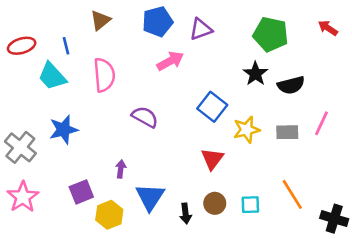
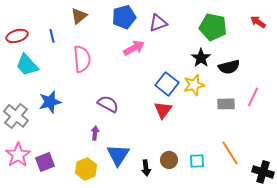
cyan trapezoid: (52, 76) -> (27, 65), moved
purple semicircle: (145, 117) -> (108, 104), moved
yellow star: (247, 130) -> (194, 85), moved
red triangle: (212, 159) -> (163, 110), moved
purple square: (81, 192) -> (45, 162), moved

